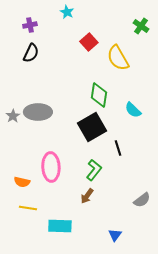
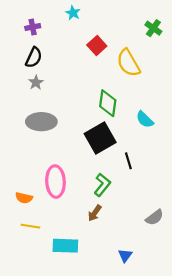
gray star: (13, 116) -> (36, 83), moved

